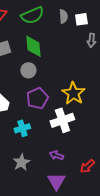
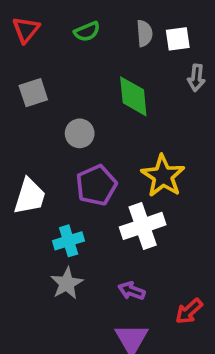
green semicircle: (32, 15) -> (87, 31), size x0.6
green diamond: (33, 46) -> (133, 96), moved
gray star: (21, 162) -> (67, 283), moved

